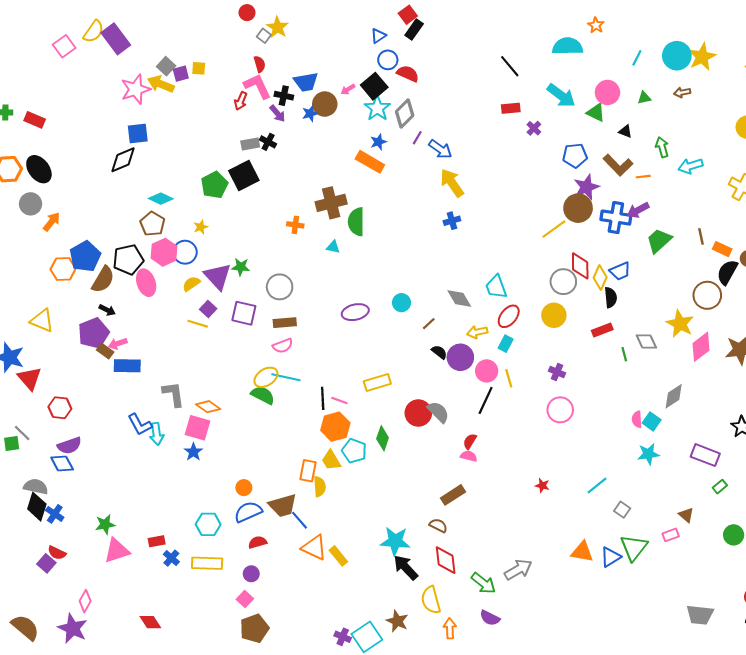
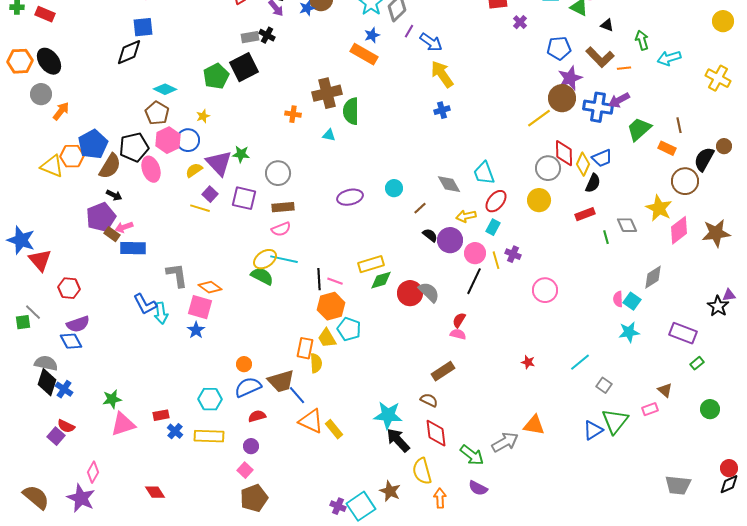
orange rectangle: (722, 249) -> (667, 148), moved
black semicircle: (611, 297) -> (593, 183), turned 30
yellow triangle: (42, 321) -> (52, 166), moved
purple cross: (557, 372) -> (513, 254), moved
green diamond: (383, 438) -> (381, 280), moved, turned 55
orange triangle: (582, 552) -> (534, 425), moved

